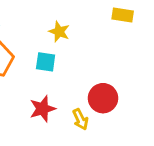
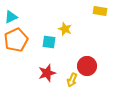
yellow star: (59, 32) -> (65, 29), moved
yellow arrow: (80, 119) -> (72, 80), turned 48

